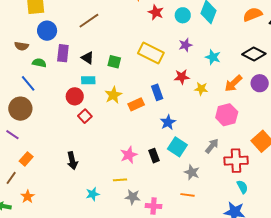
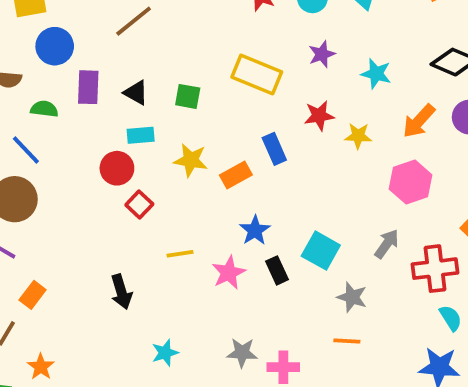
yellow star: (113, 95) -> (191, 160), turned -30
blue star: (168, 122) -> (255, 230), moved
yellow line: (120, 180) -> (180, 254), moved

